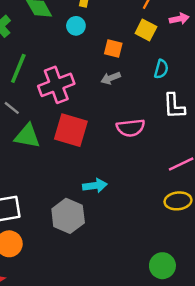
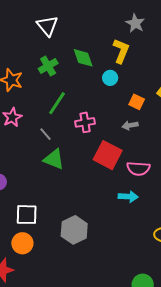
pink cross: (56, 85) -> (85, 122), size x0.7
red square: (71, 130) -> (108, 155), moved
cyan arrow: (95, 186) -> (128, 197), moved

